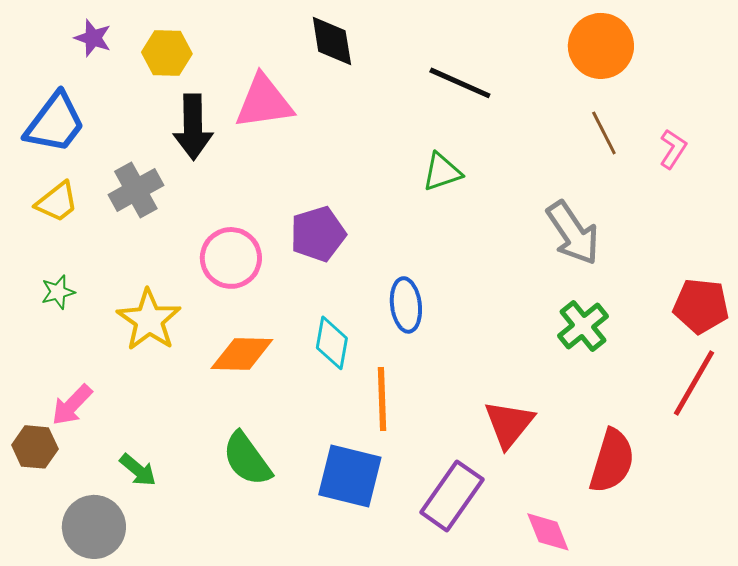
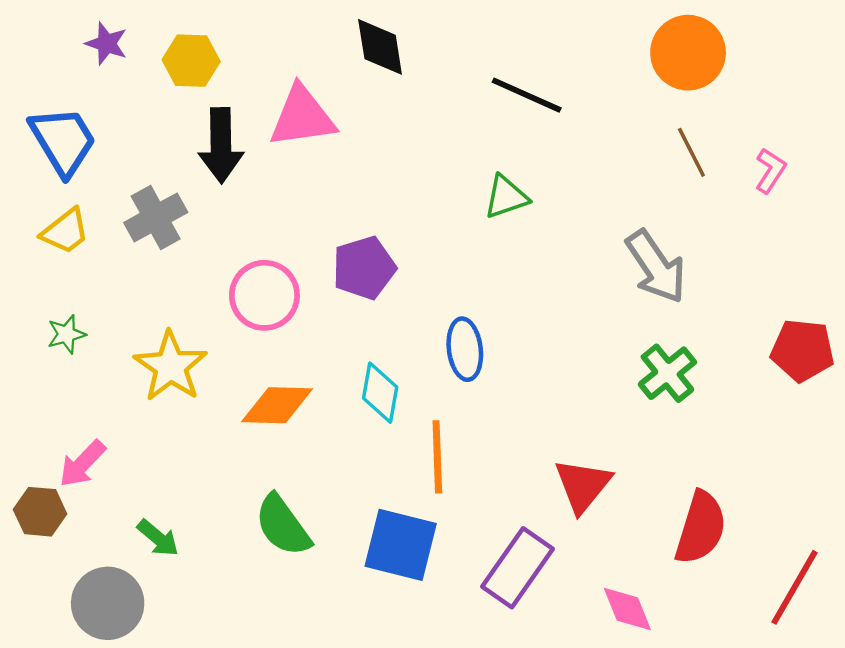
blue trapezoid: (55, 123) -> (63, 141), turned -68
red line: (694, 383) -> (794, 587), moved

